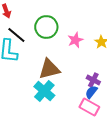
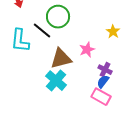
black line: (16, 35) -> (42, 31), moved
pink star: (75, 40) -> (87, 50), moved

